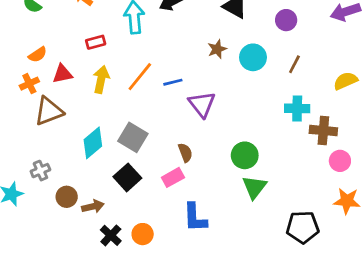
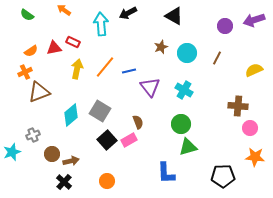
purple circle: (286, 20) -> (225, 26), moved
red rectangle: (96, 42) -> (73, 42), turned 40
red triangle: (62, 74) -> (54, 48), moved
cyan cross: (297, 108) -> (184, 90), moved, turned 30
black square: (127, 177) -> (107, 140), moved
green triangle: (254, 187) -> (188, 147), turned 36
blue L-shape: (195, 217) -> (166, 173), moved
black cross: (111, 235) -> (64, 182), moved

